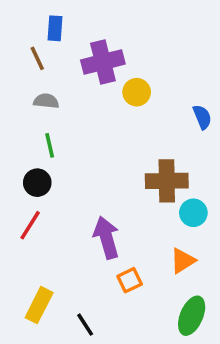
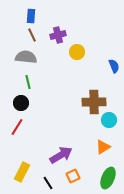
brown line: (37, 58) -> (32, 35), moved
purple cross: (103, 62) -> (58, 35), size x0.7
gray semicircle: (46, 101) -> (26, 57), size x1.5
purple arrow: (106, 238) -> (61, 155), moved, turned 75
orange square: (130, 280) -> (73, 176), moved

